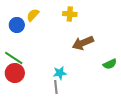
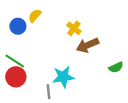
yellow cross: (70, 14) -> (74, 28), moved, turned 32
cyan star: (60, 73) -> (63, 77), size x1.5
gray line: (56, 87) -> (49, 92), moved

